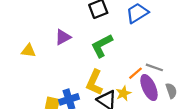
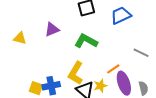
green L-shape: (102, 46) -> (86, 41), turned 50
gray line: (154, 67) -> (141, 53), moved

